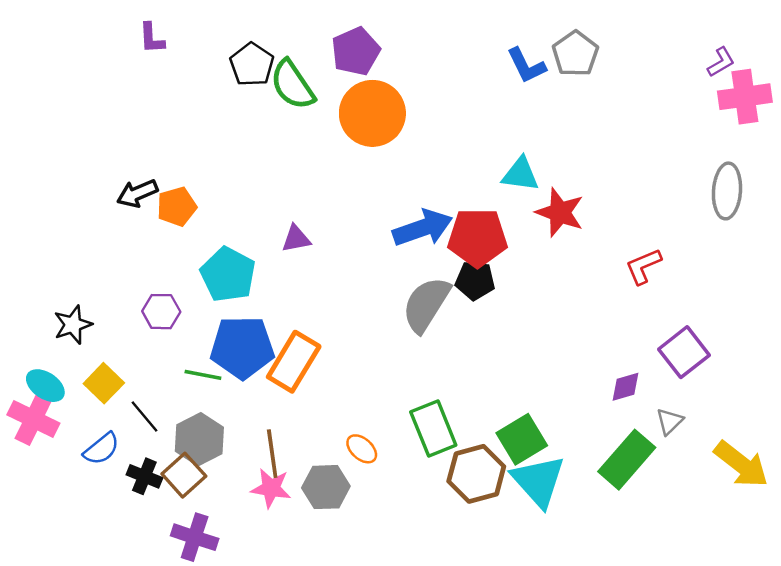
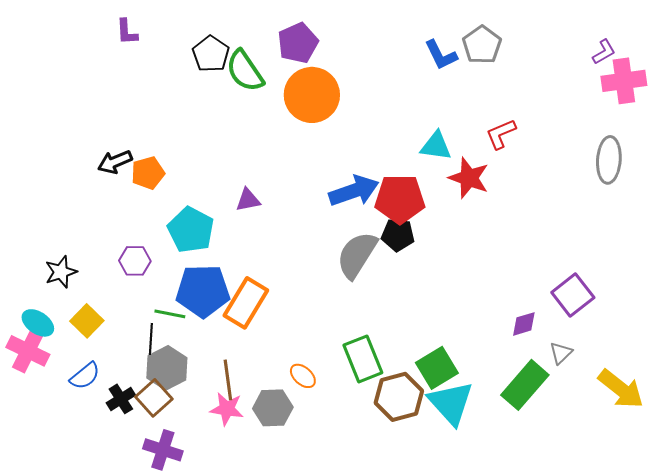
red L-shape: (643, 266) -> (501, 134), moved
black line: (144, 417) -> (151, 339), moved, turned 44
black cross: (144, 476) -> (121, 399), turned 36

